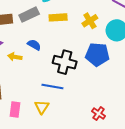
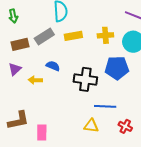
yellow cross: (90, 21) -> (105, 35), turned 35
blue line: (52, 86) -> (105, 106), moved
yellow triangle: (42, 107) -> (91, 126), moved, turned -49

